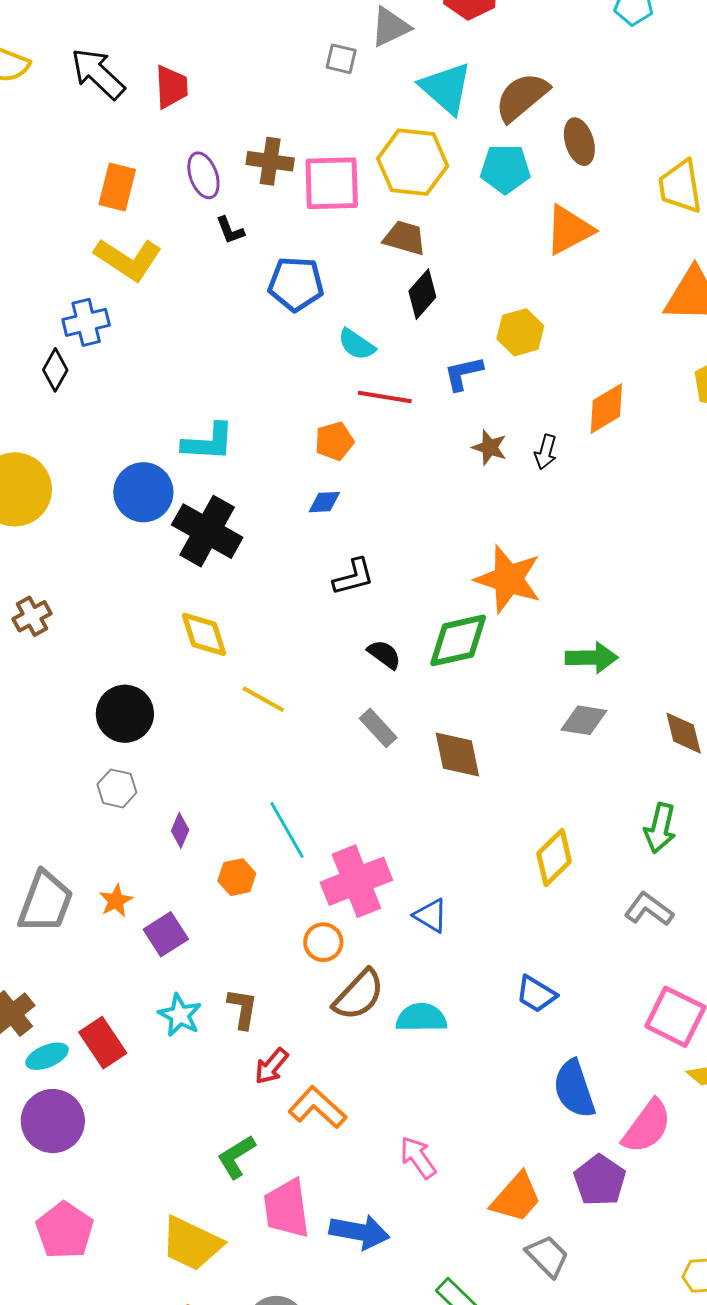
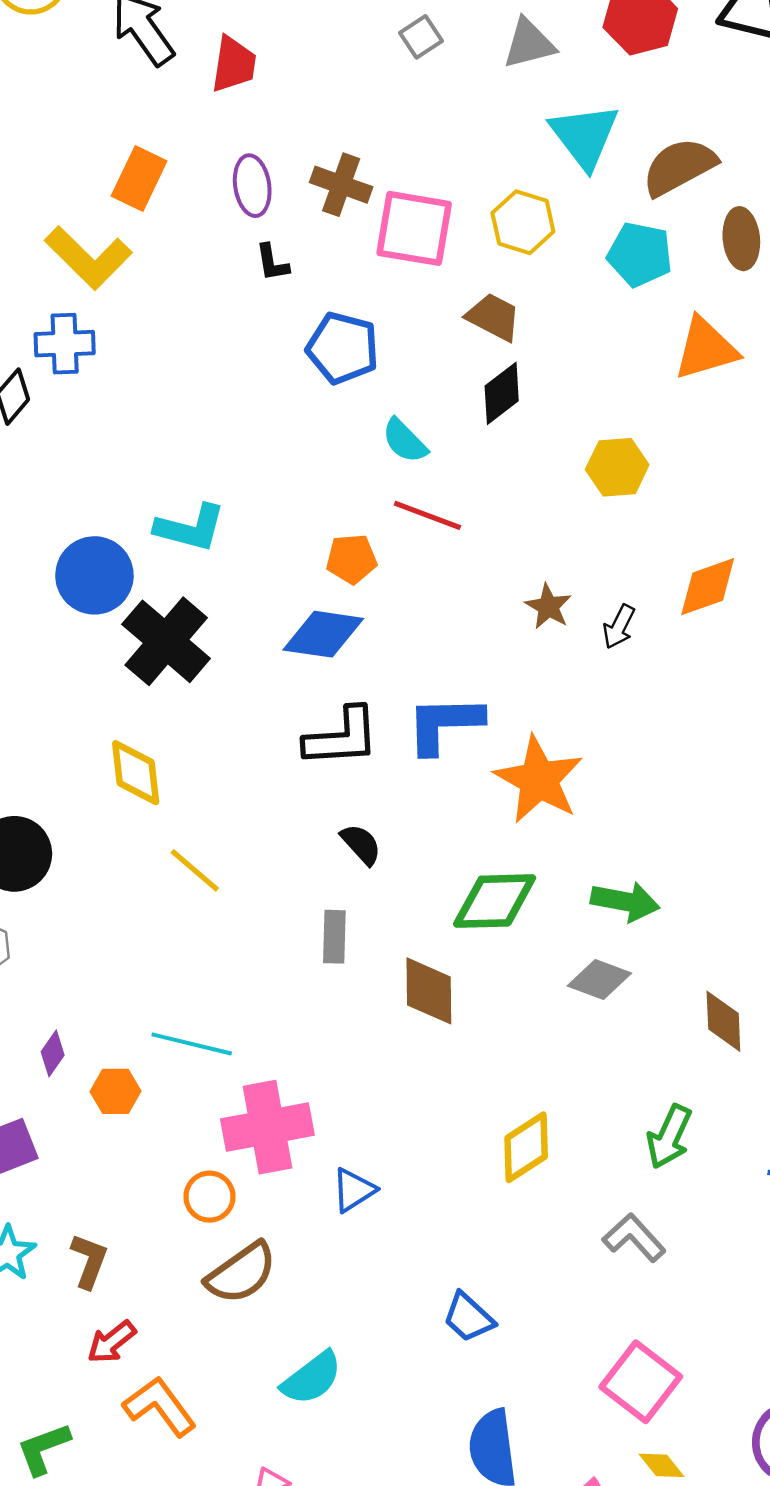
gray square: (341, 59) -> (421, 37), moved, turned 32
yellow hexagon: (413, 162) -> (523, 222), size x0.7
yellow L-shape: (128, 259) -> (88, 258), moved
blue L-shape: (463, 373) -> (444, 724), moved, size x1.5
blue diamond: (324, 502) -> (323, 634), size x1.8
black L-shape: (354, 577) -> (342, 737), size x1.4
green diamond: (458, 640) -> (495, 901), moved
gray rectangle: (378, 728) -> (334, 937), turned 33
purple diamond: (180, 830) -> (53, 1053), moved
cyan line: (287, 830) -> (192, 1044), turned -58
blue triangle: (431, 916) -> (354, 1190), turned 45
cyan semicircle: (421, 1018) -> (312, 1378), moved, turned 132

